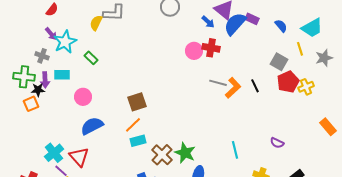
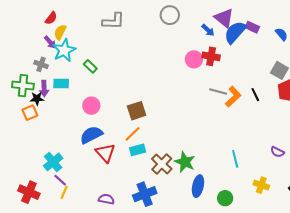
yellow semicircle: (96, 23) -> (60, 32), moved
pink circle: (83, 97) -> (91, 106), moved
red triangle: (79, 157) -> (105, 153), moved

